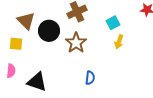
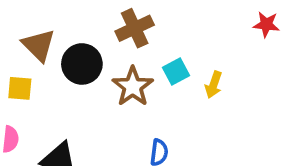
cyan square: (113, 23) -> (176, 71), moved

